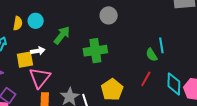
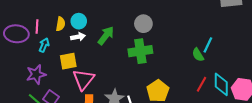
gray circle: (109, 15) -> (143, 24), moved
cyan line: (161, 45) -> (208, 45), turned 35
white arrow: (38, 51) -> (78, 37), moved
red line: (146, 79) -> (201, 84), moved

